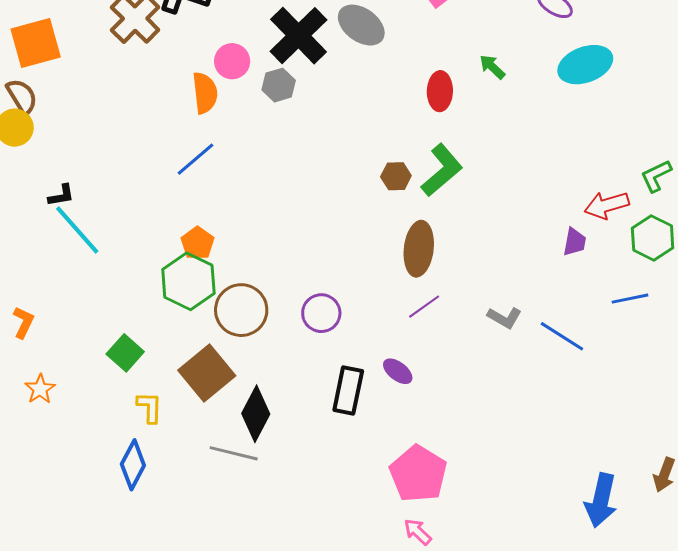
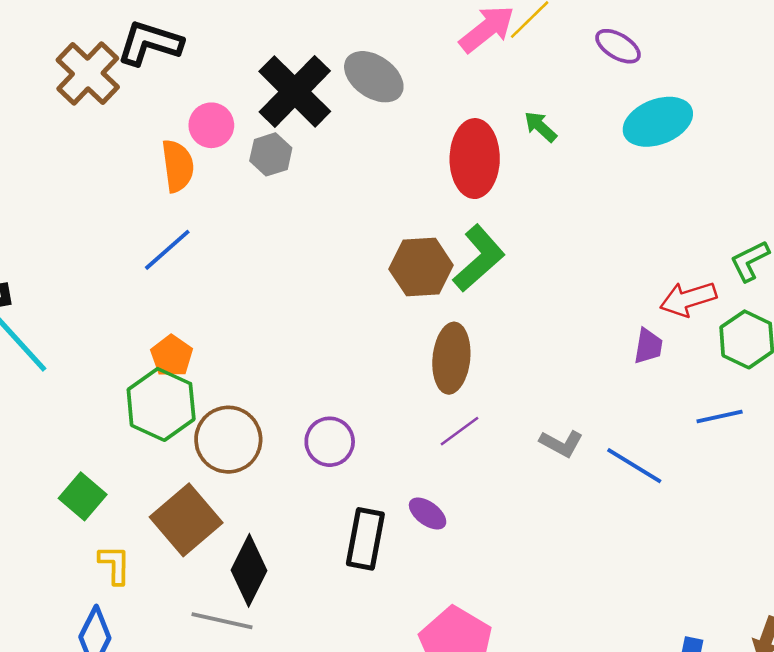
red ellipse: (440, 91) -> (475, 159), size x1.5
brown hexagon: (396, 176) -> (421, 267), size x1.6

